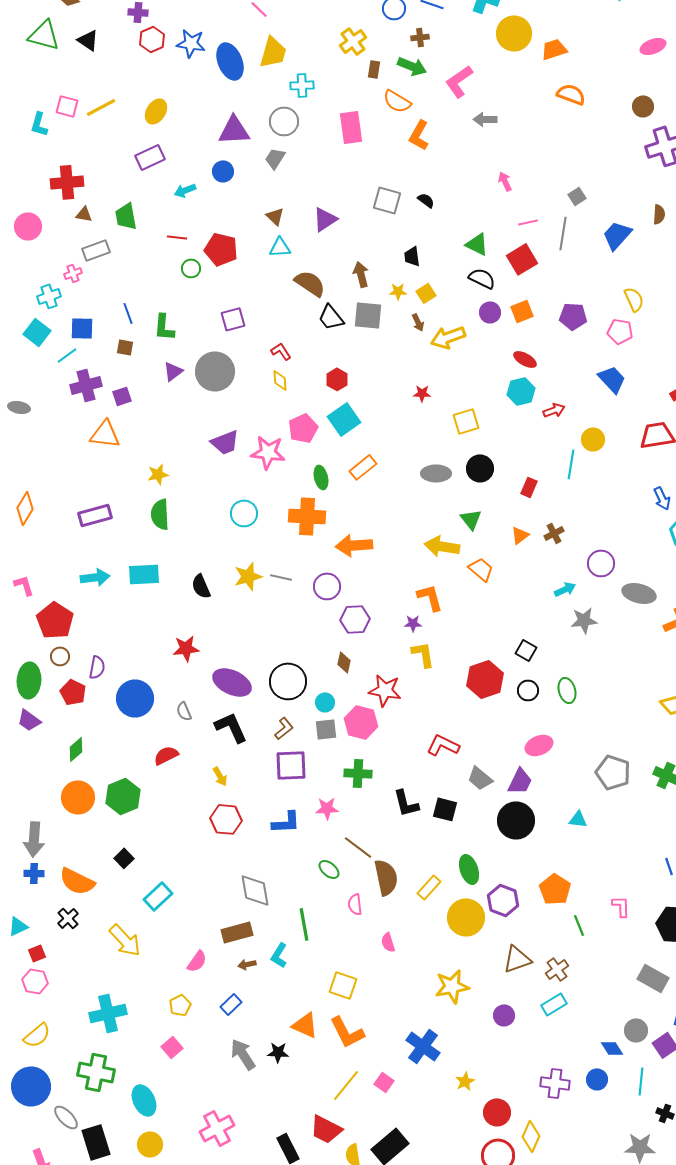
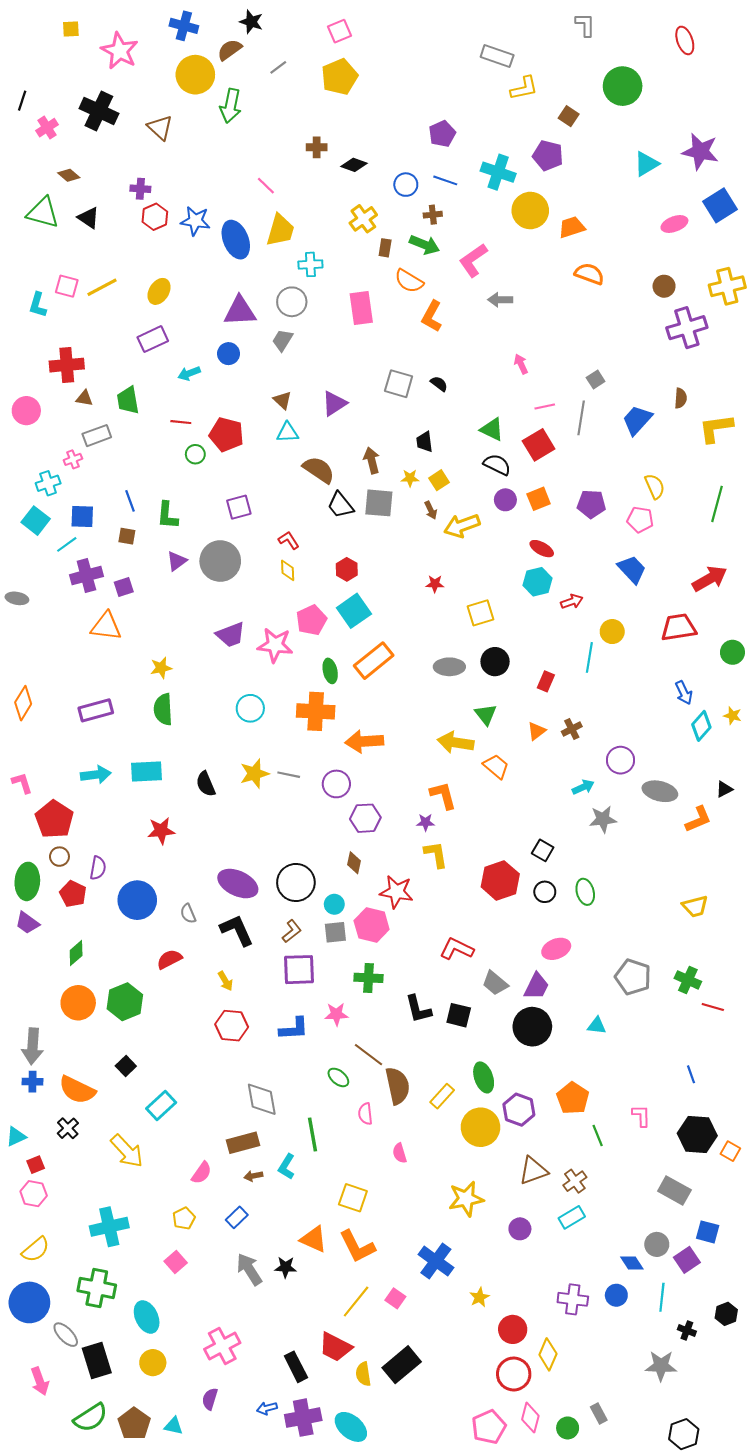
orange rectangle: (363, 467) -> (374, 661), size x1.4
red star: (186, 648) -> (161, 831), moved

